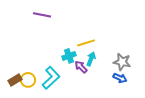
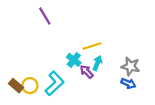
purple line: (42, 15) -> (45, 16), turned 48
cyan cross: (69, 56) -> (74, 60), turned -32
brown rectangle: (15, 80) -> (16, 86), turned 72

